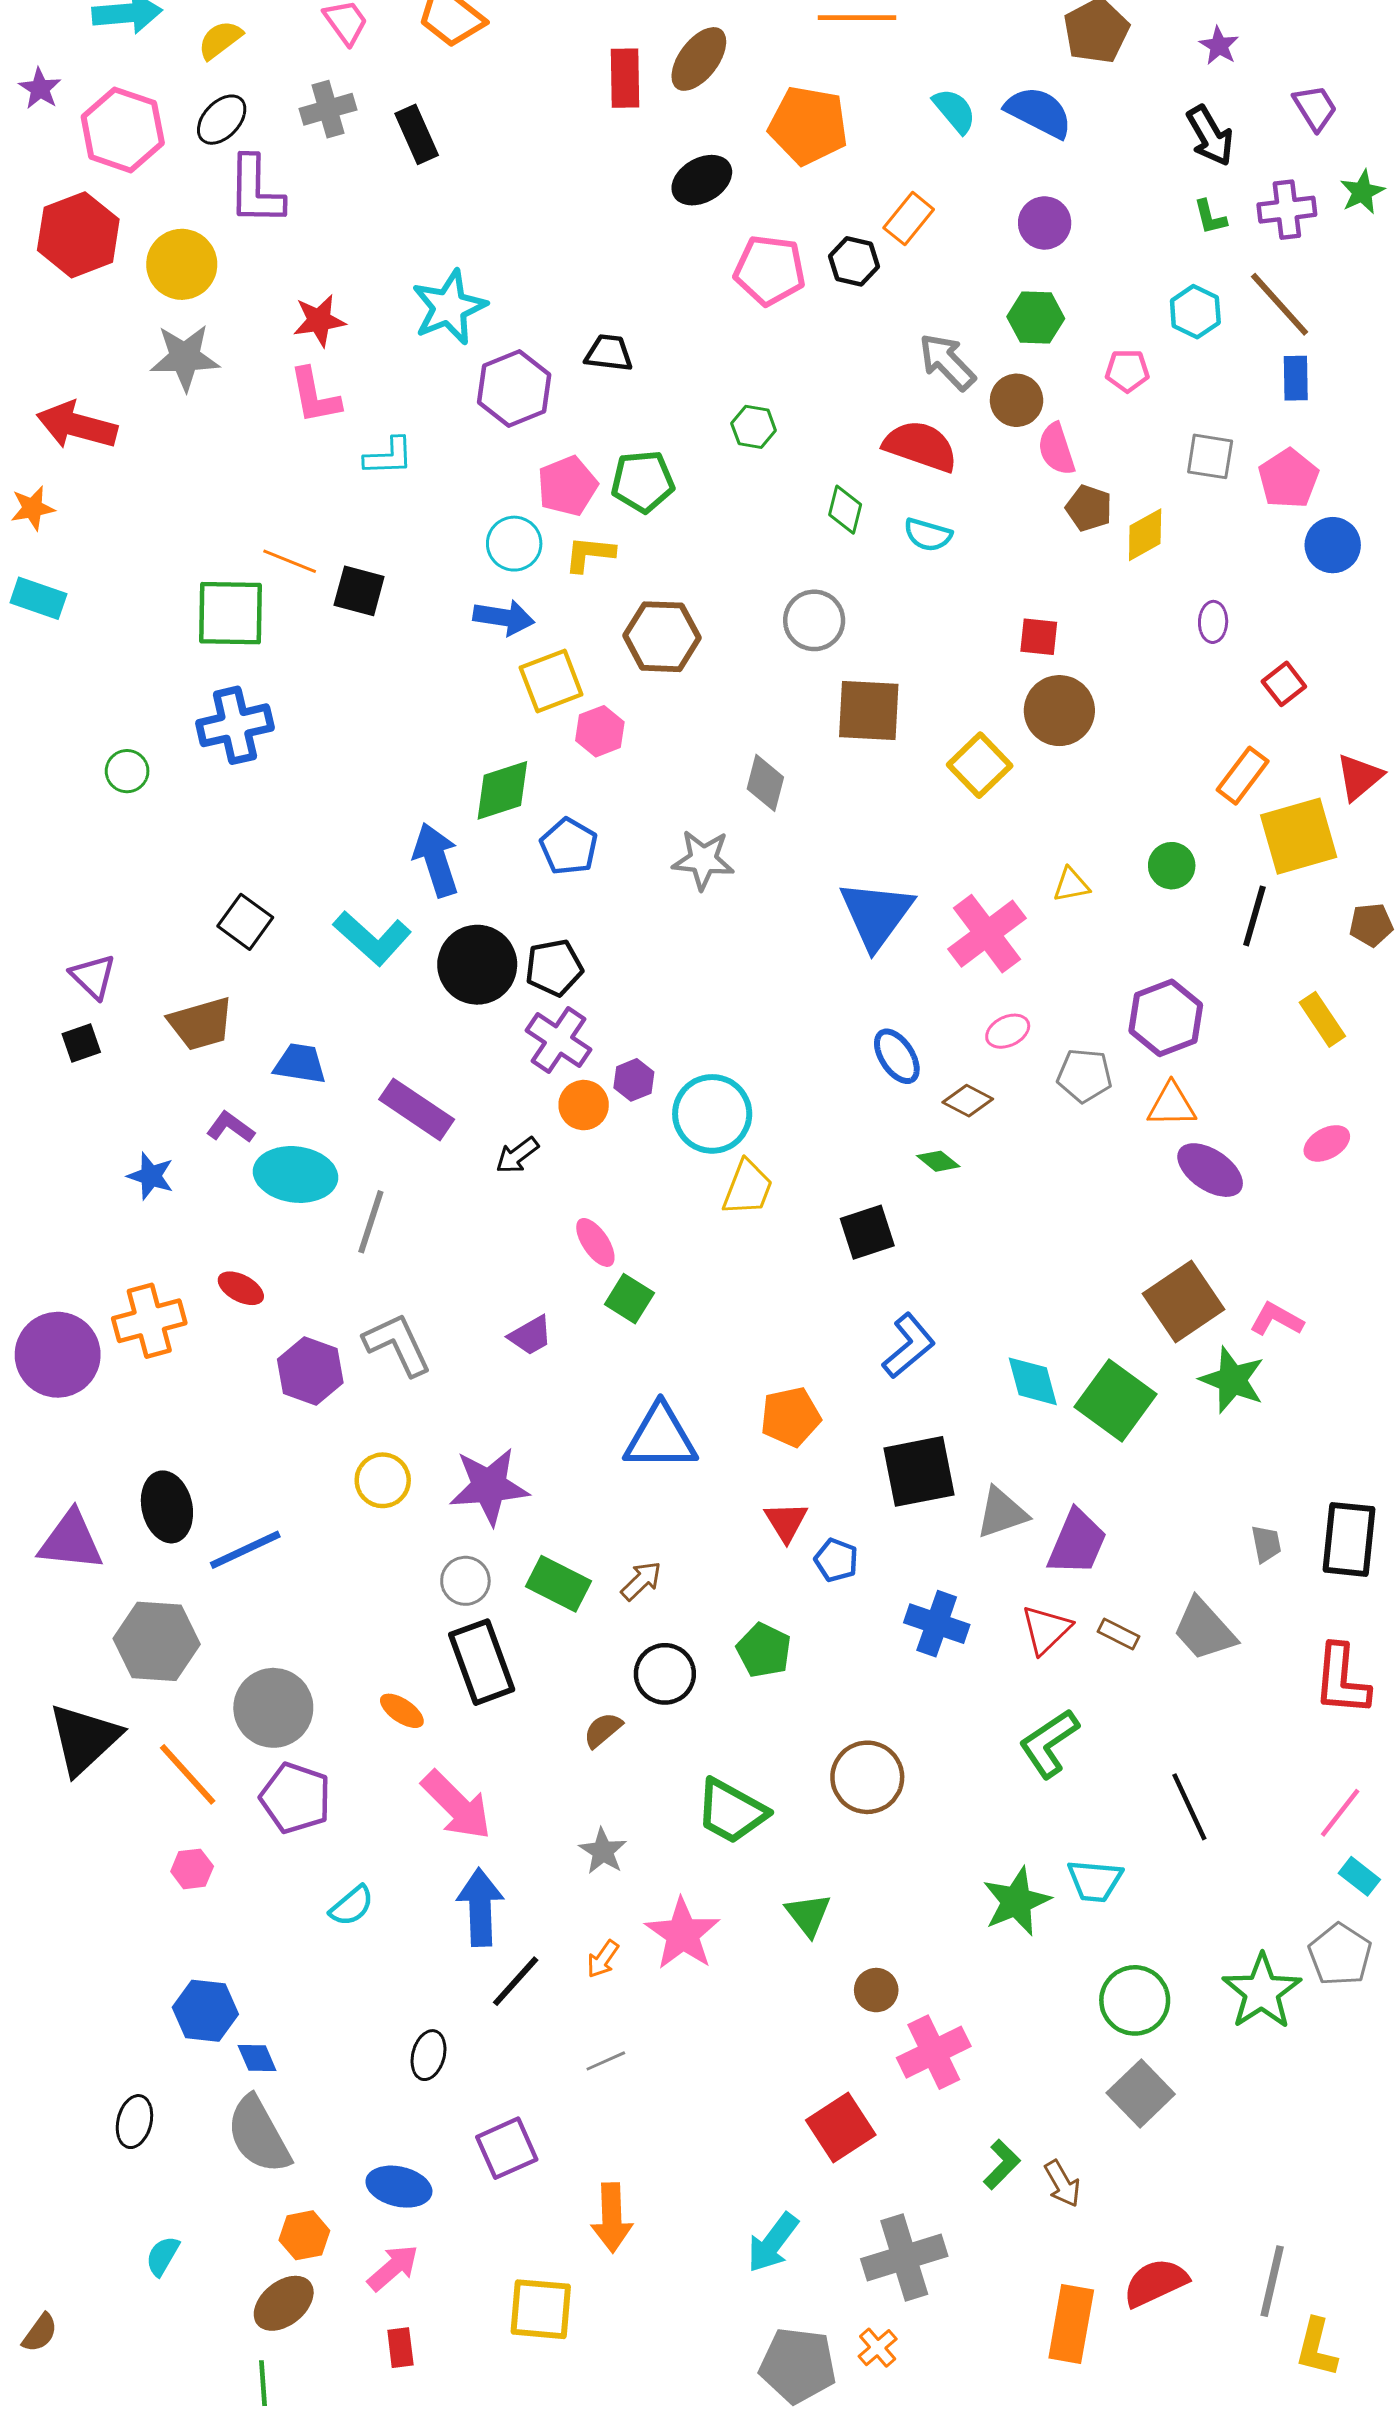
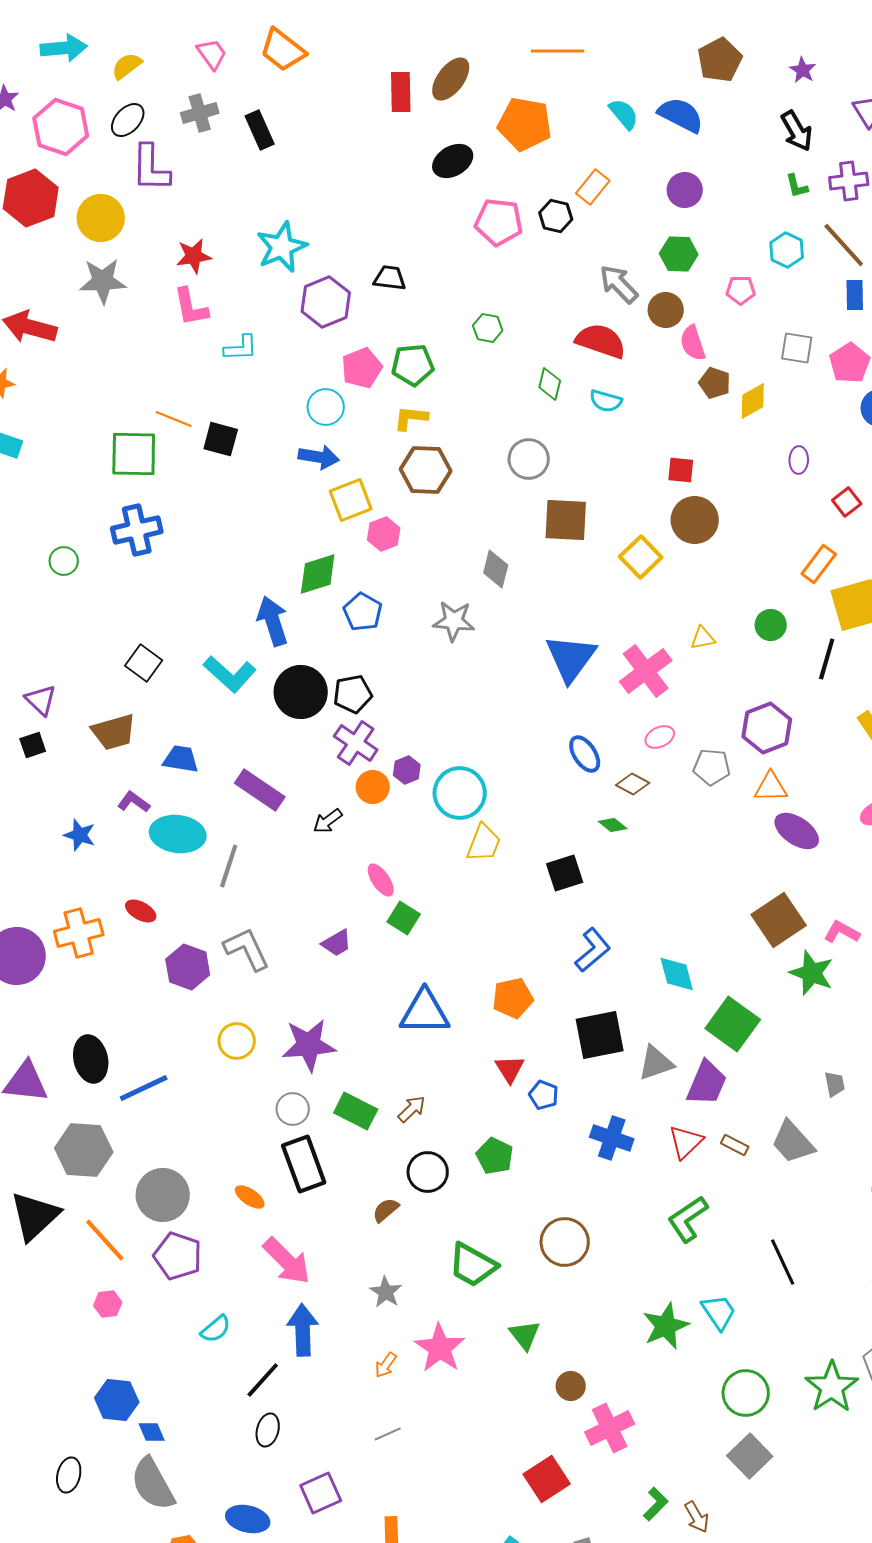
yellow L-shape: (590, 554) -> (411, 418), moved
green square: (1116, 1401) -> (733, 1024), moved
cyan trapezoid: (1095, 1881) -> (719, 1312), turned -129
black line: (516, 1981) -> (263, 1380), moved

